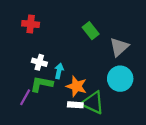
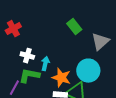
red cross: (31, 24) -> (13, 29), moved, turned -35
cyan circle: (120, 79) -> (88, 71), moved

